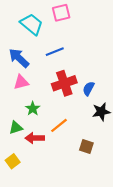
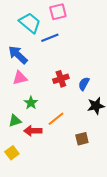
blue line: (55, 52) -> (50, 38), moved
red cross: (64, 83) -> (61, 79), size x0.7
brown square: (86, 146) -> (82, 139), turned -32

